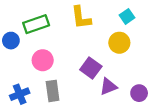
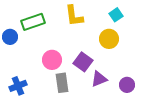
pink circle: (43, 60) -> (52, 60), moved
gray rectangle: (53, 91) -> (62, 83), moved

